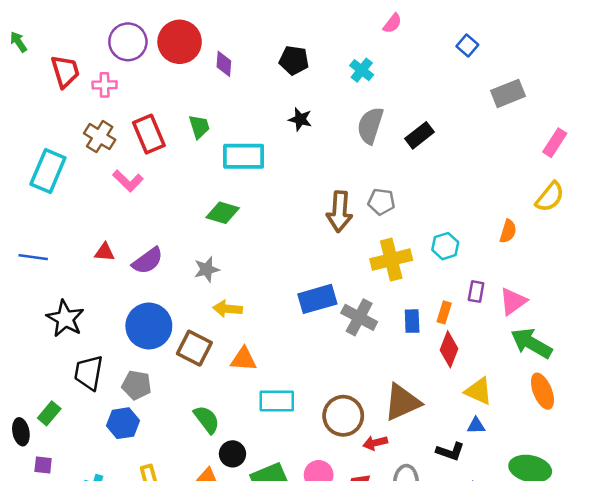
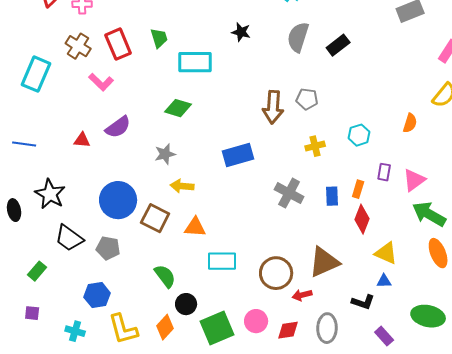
yellow cross: (391, 260) -> (315, 146), size x0.6
purple semicircle: (148, 261) -> (118, 127), moved
blue rectangle: (317, 299) -> (238, 155), moved
black trapezoid: (89, 373) -> (69, 238), turned -64
blue hexagon: (123, 423) -> (97, 295), moved
black ellipse: (21, 432) -> (14, 210), moved

